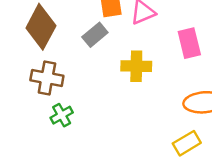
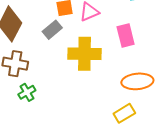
yellow cross: (136, 66) -> (85, 54), size x1.4

